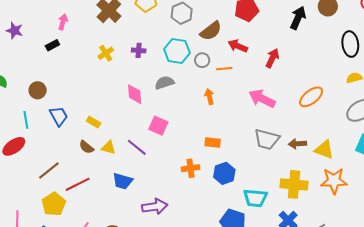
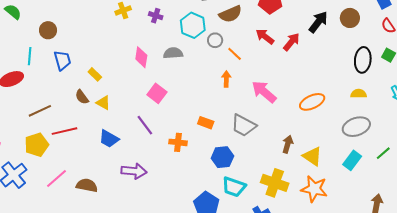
red arrow: (238, 46) -> (265, 36), moved
red arrow: (272, 58) -> (291, 42), moved
orange line: (224, 69) -> (235, 54), turned 35
orange arrow: (209, 97) -> (226, 79), moved
gray trapezoid: (267, 139) -> (244, 126), moved
brown arrow: (297, 144) -> (288, 144), turned 96
purple line: (137, 147) -> (145, 125), moved
blue hexagon: (224, 173) -> (222, 157), moved

